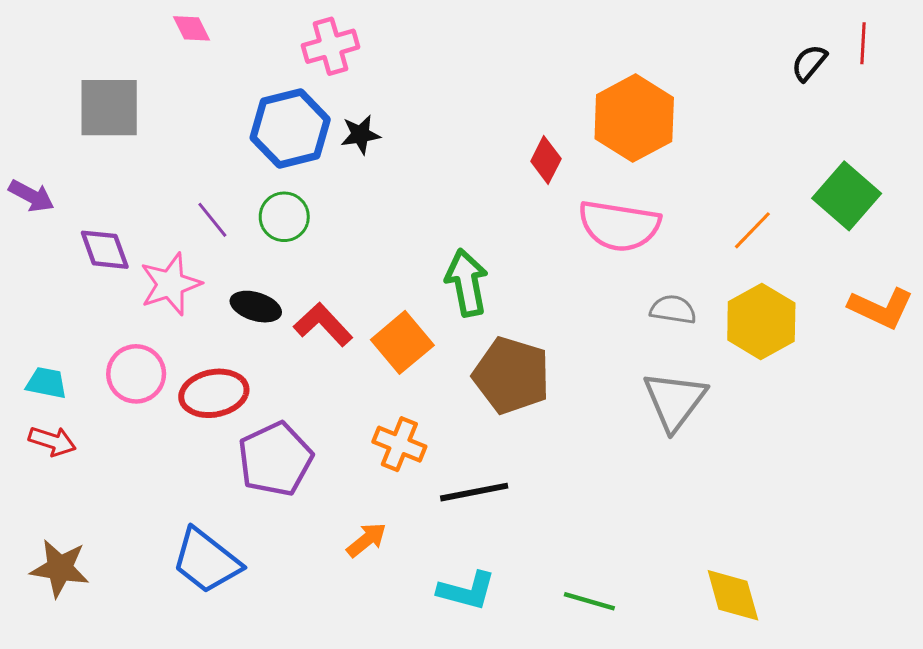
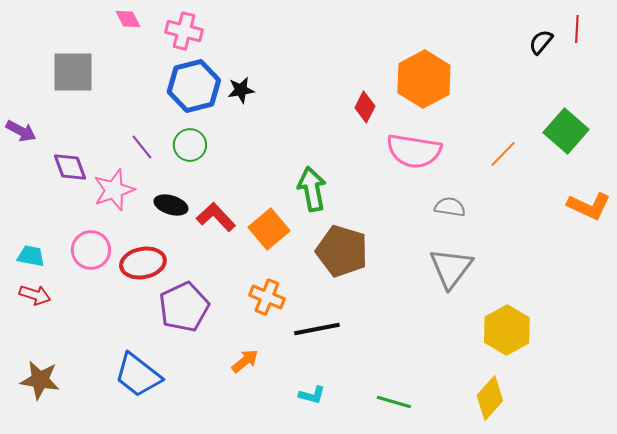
pink cross: (331, 46) -> (184, 31), moved, turned 30
yellow hexagon: (761, 322) -> (507, 330), moved
cyan L-shape: (467, 591) -> (312, 395), size x0.7
yellow diamond: (733, 595) -> (490, 398), turned 57

